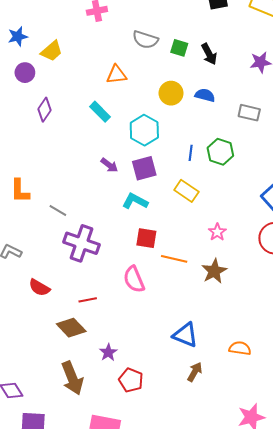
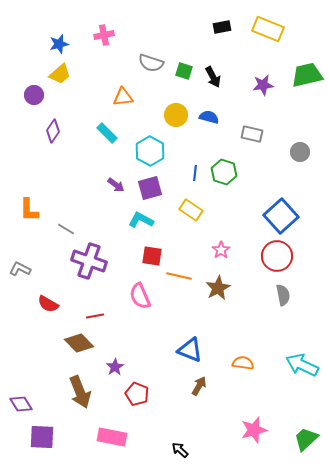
blue star: (18, 37) -> (59, 44), moved

